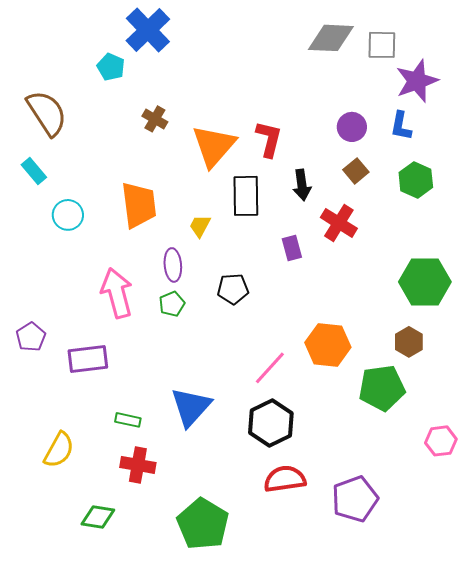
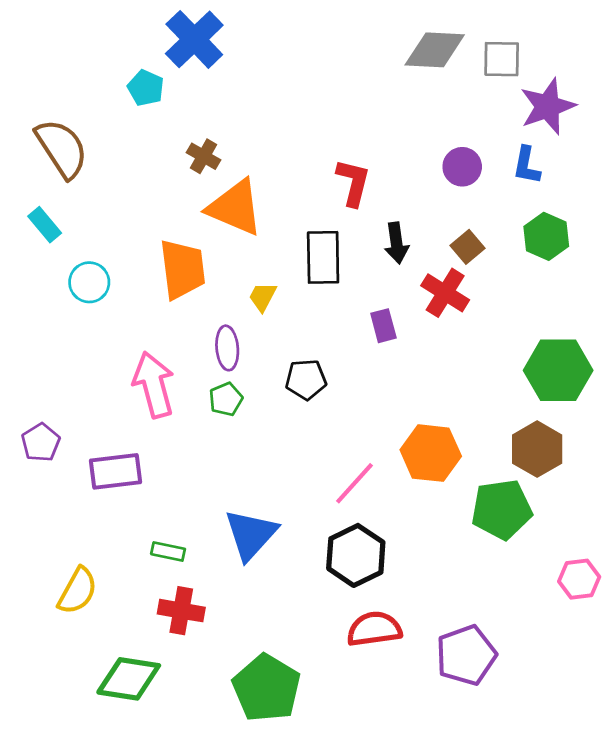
orange triangle: (214, 146) -> (235, 207), moved, turned -48
brown square: (356, 171) -> (467, 247), moved
brown hexagon: (409, 342) -> (537, 449), size x1.4
green diamond: (98, 517) -> (129, 679), size x1.4

